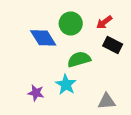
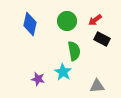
blue diamond: (43, 38) -> (30, 24), moved, turned 45
green semicircle: (79, 59) -> (74, 51), turned 96

